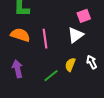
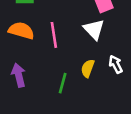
white triangle: (76, 35) -> (94, 29), turned -36
green line: (51, 76) -> (63, 83), turned -35

